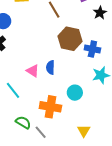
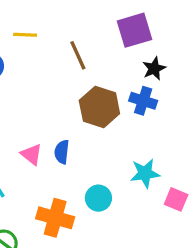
blue cross: (92, 49) -> (143, 101), moved

